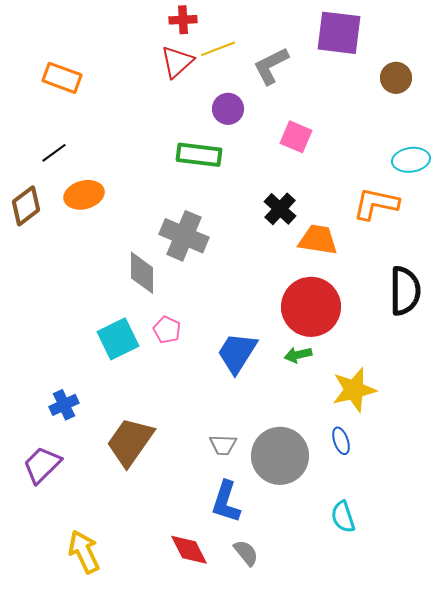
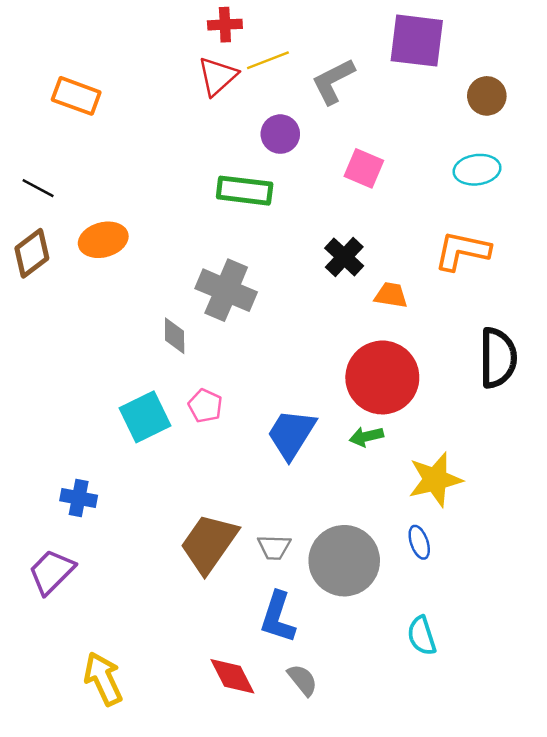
black line: (54, 153) -> (38, 188), moved, turned 64
cyan ellipse: (411, 160) -> (477, 170), moved
orange trapezoid: (318, 240) -> (391, 295), size x0.7
gray diamond: (142, 273) -> (175, 336), size x0.7
blue cross: (64, 405) -> (79, 498), turned 36
brown trapezoid: (130, 442) -> (209, 543), moved

